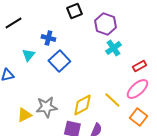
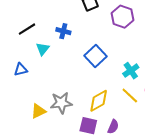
black line: (13, 23) -> (27, 29), moved
cyan cross: (113, 48) -> (131, 71), moved
blue square: (59, 61) -> (96, 56), moved

